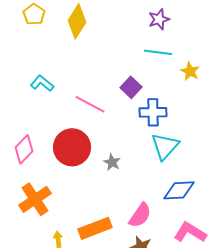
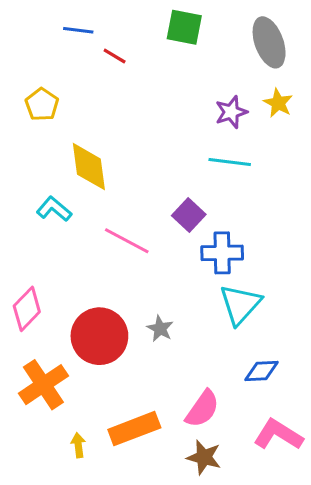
yellow diamond: (77, 21) -> (89, 167), moved, turned -40
yellow star: (190, 71) -> (278, 103), moved
red circle: (72, 147) -> (99, 336), moved
blue diamond: (179, 190) -> (261, 371), size x0.7

